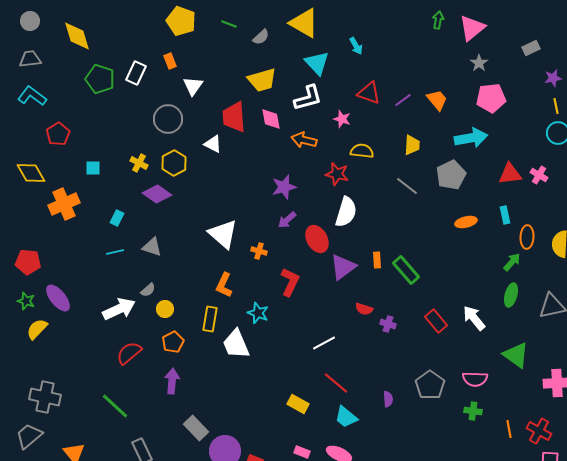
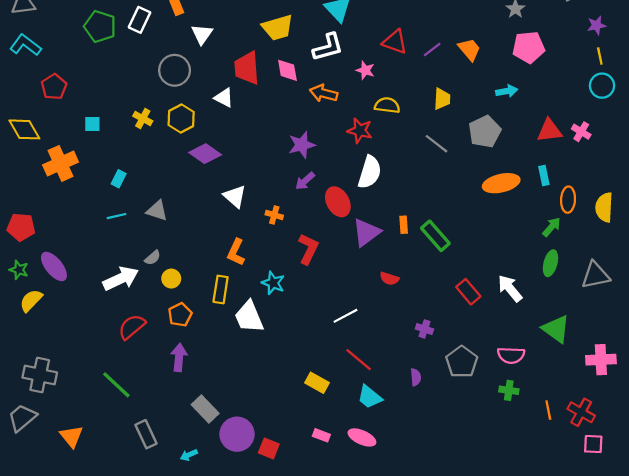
cyan arrow: (471, 138) -> (507, 91), size x0.6
purple diamond: (157, 194) -> (205, 154), moved
orange ellipse: (466, 222) -> (501, 183), size x1.5
white triangle: (223, 234) -> (235, 196), size x0.7
purple cross: (388, 324) -> (424, 329), moved

